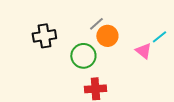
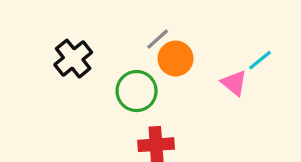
black cross: (44, 36) -> (73, 59), turned -30

